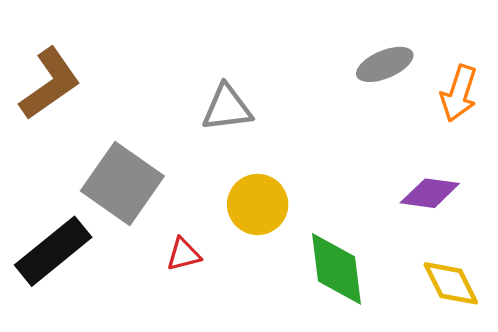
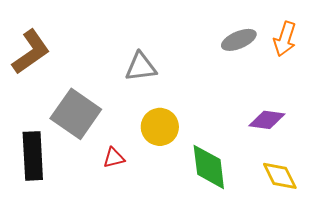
orange arrow: (459, 93) -> (285, 39), moved
black rectangle: (53, 251) -> (33, 156), turned -54

